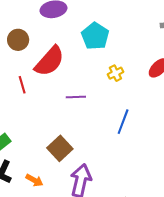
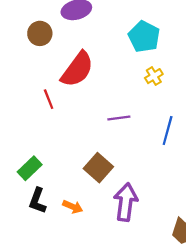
cyan pentagon: (95, 36) -> (144, 37), moved
brown circle: (18, 40) -> (40, 33), moved
purple line: (76, 97) -> (119, 118), moved

